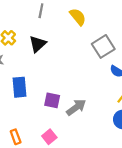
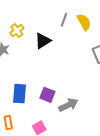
gray line: (41, 11) -> (64, 20), moved
blue rectangle: (20, 87) -> (19, 94), moved

